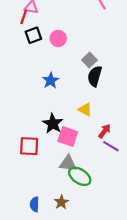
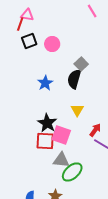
black semicircle: (95, 76) -> (74, 79), moved
yellow triangle: (85, 110) -> (77, 110), turned 32
red square: (29, 146) -> (45, 141), moved
green ellipse: (80, 176) -> (72, 172), turned -75

